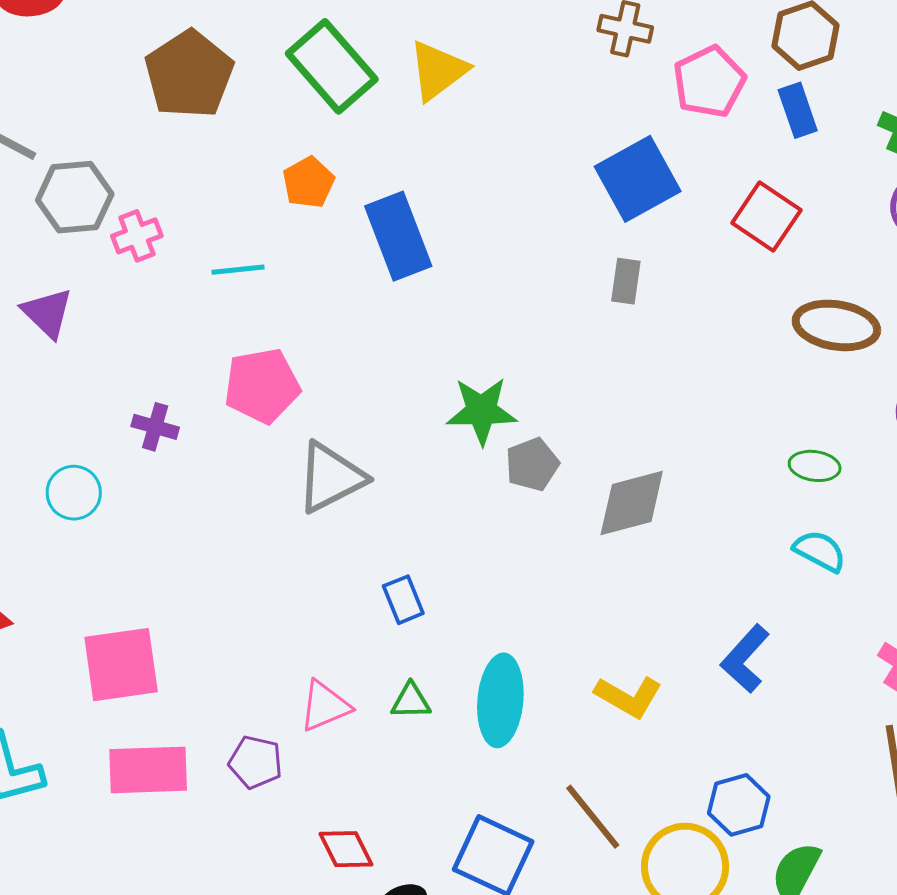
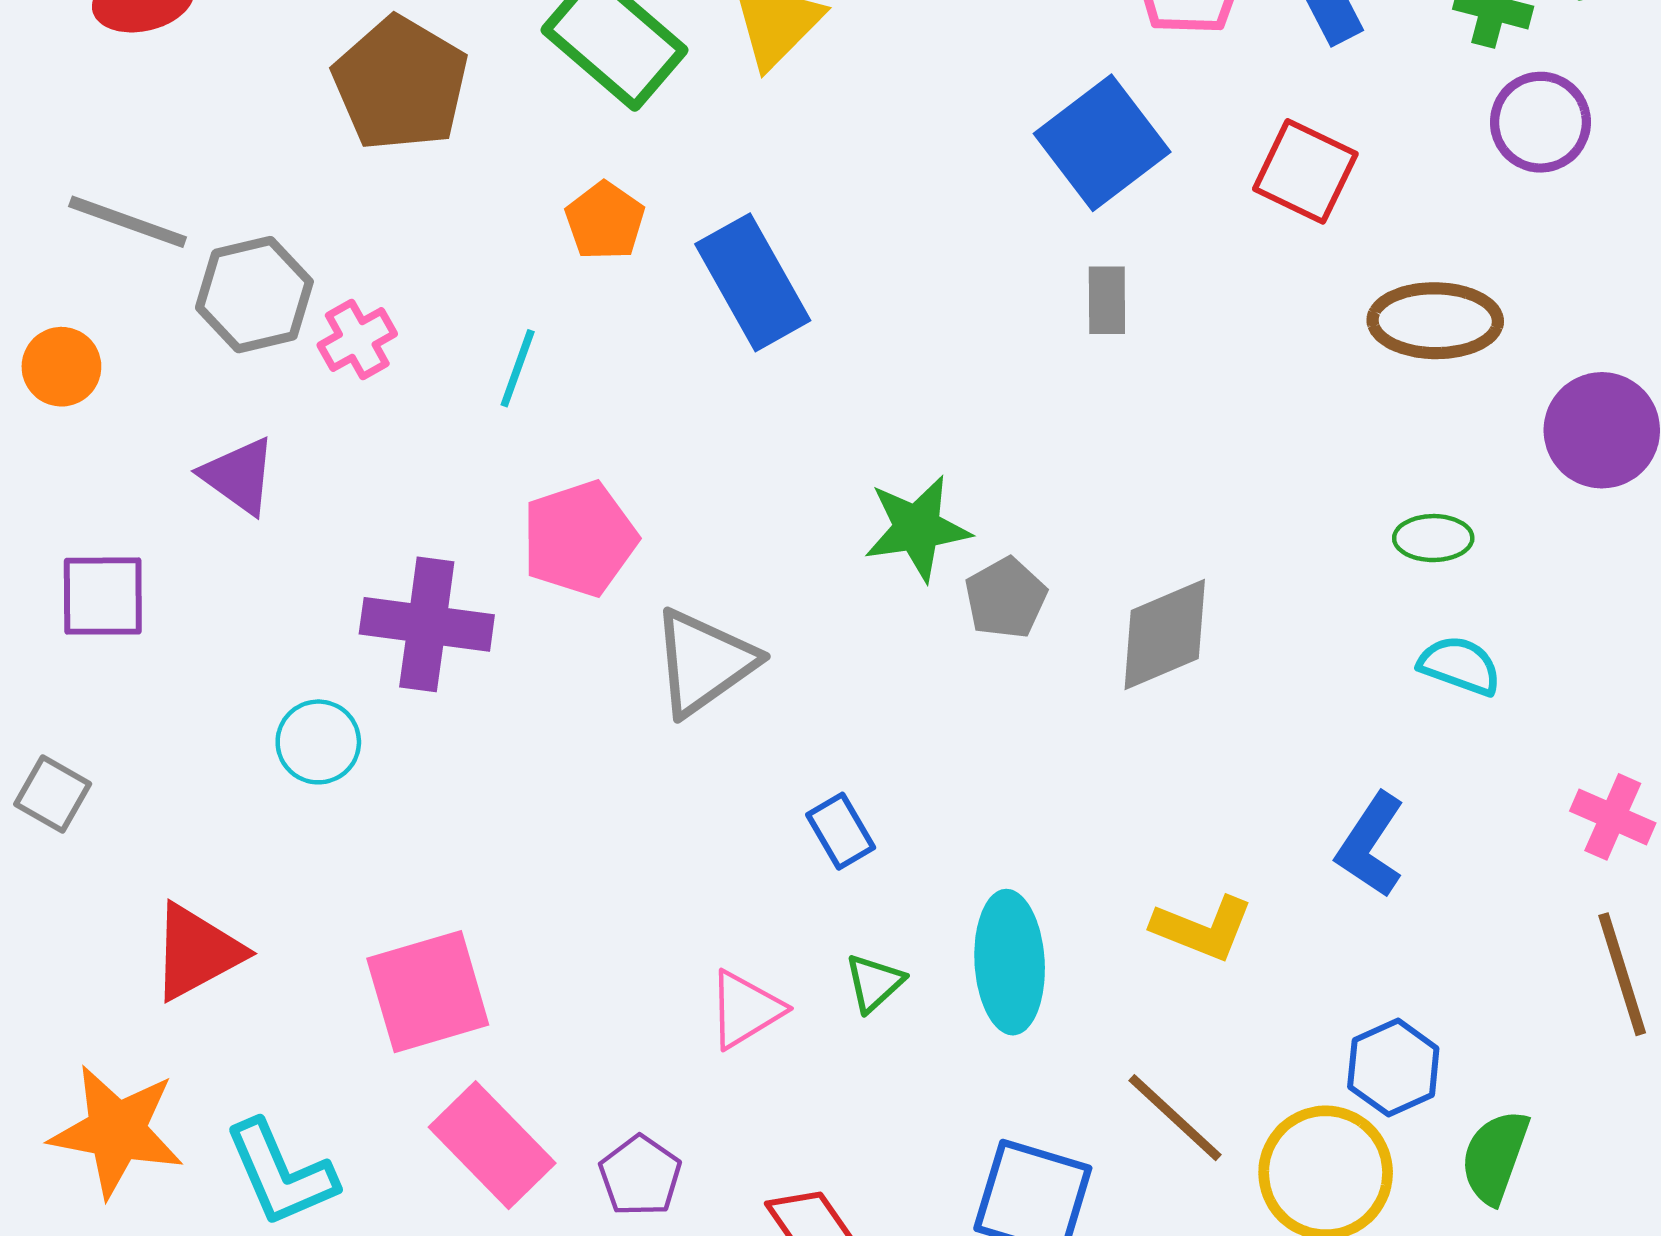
cyan line: (238, 270) -> (518, 368), turned -56
purple cross: (155, 427) -> (427, 624), size x1.8
green triangle: (411, 701) -> (874, 983), turned -33
purple pentagon: (256, 762) -> (640, 1176), moved, turned 30
pink rectangle: (148, 770) -> (492, 1145), turned 56

